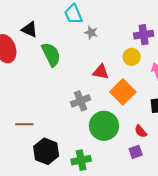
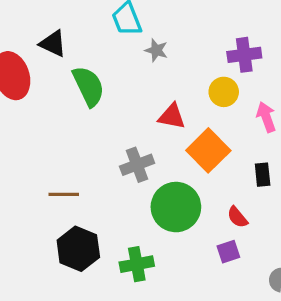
brown line: (24, 124) -> (64, 194), moved

